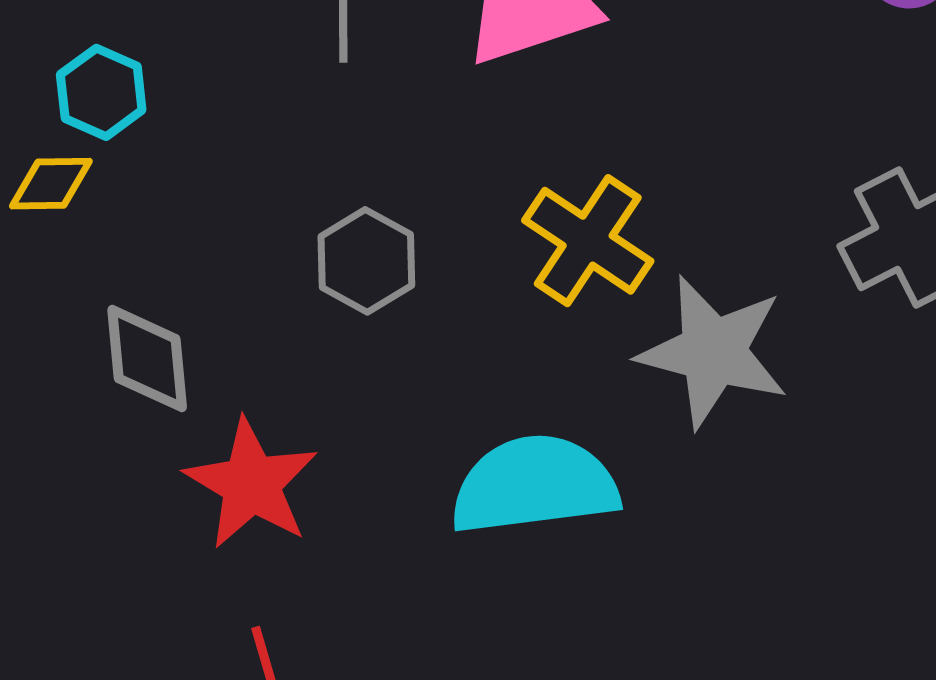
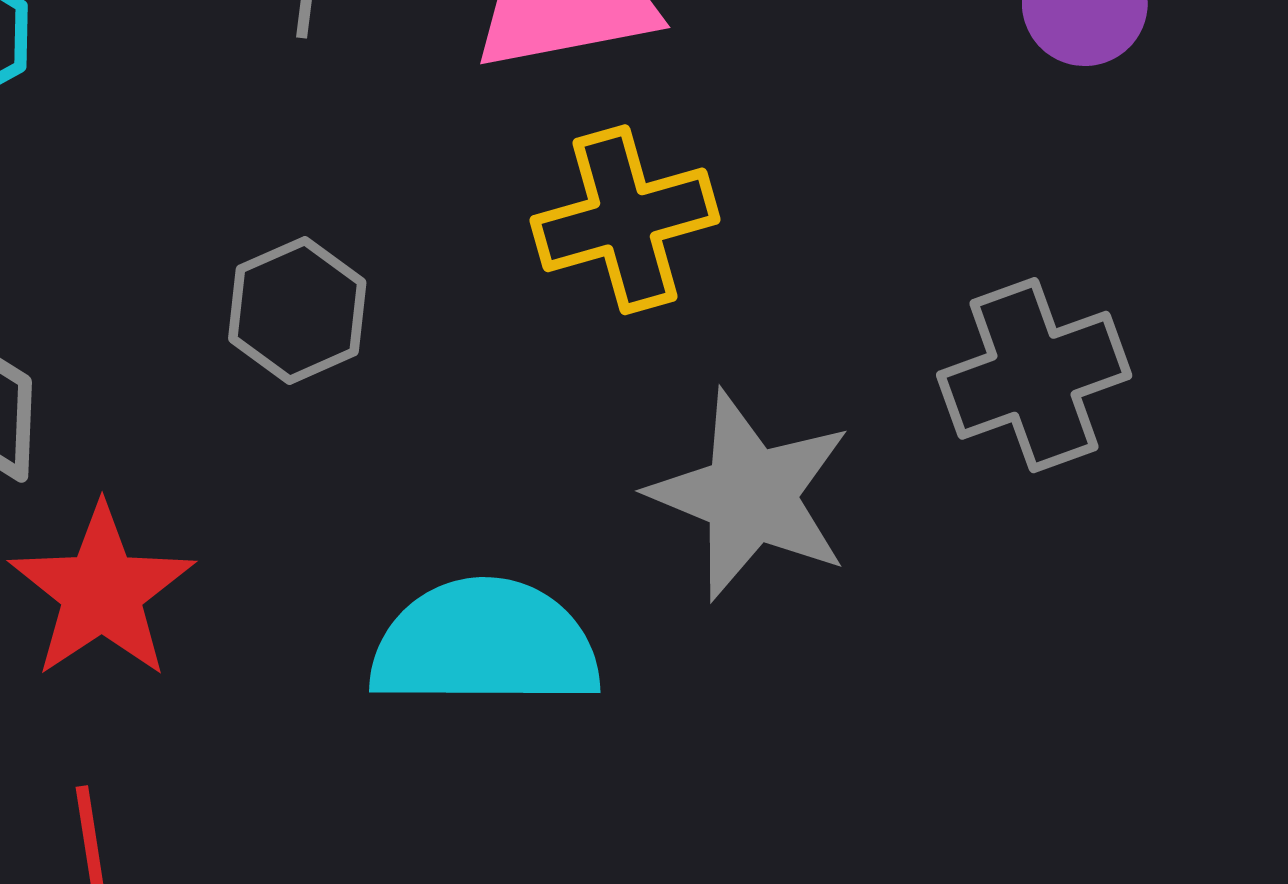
yellow cross: (588, 241) -> (625, 220), moved, turned 33

